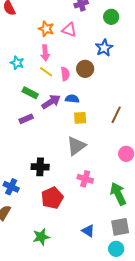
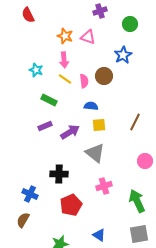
purple arrow: (51, 102) -> (70, 132), moved
gray triangle: (76, 146) -> (95, 153), turned -45
pink cross: (85, 179) -> (104, 186), turned -35
blue triangle: (88, 231) -> (99, 235), moved

